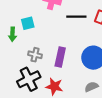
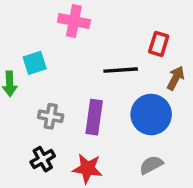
black line: (76, 17) -> (121, 70), moved
black cross: (29, 79) -> (43, 159), size x0.6

